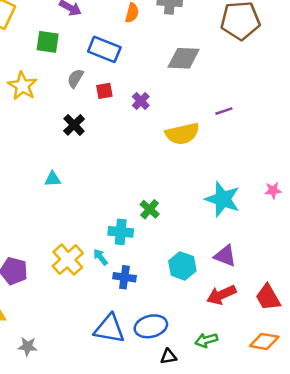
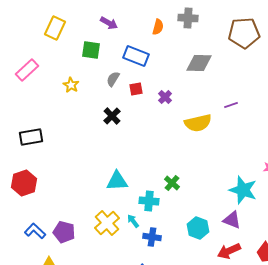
yellow star: (22, 86) -> (71, 85), size x0.7
cyan triangle: (53, 179) -> (117, 181), moved, size x1.6
cyan star: (223, 199) -> (243, 190), moved

